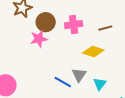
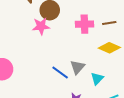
pink cross: (74, 25) -> (84, 24), moved
yellow diamond: (93, 52) -> (109, 48), moved

